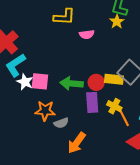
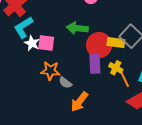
red circle: (96, 82) -> (99, 45), size x1.6
green arrow: (72, 83) -> (77, 28), moved
gray semicircle: (61, 123) -> (65, 83), turned 56

